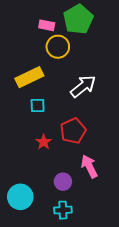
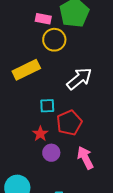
cyan square: (38, 106) -> (47, 106), moved
purple circle: (63, 182) -> (51, 153), moved

